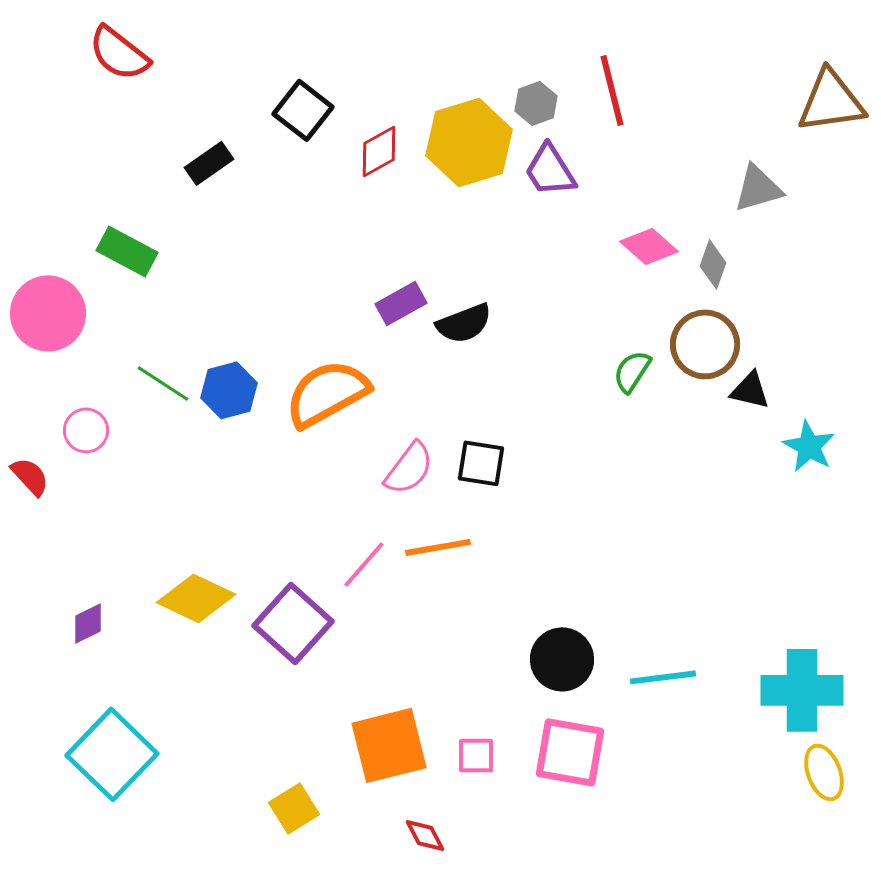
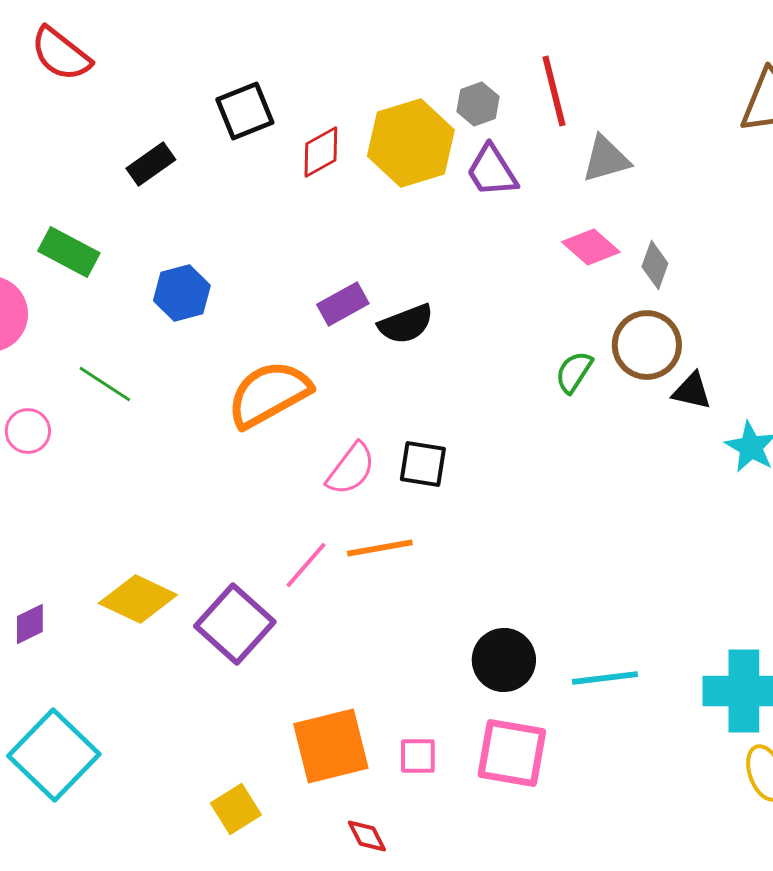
black square: (303, 110) -> (245, 111), turned 30
gray triangle: (758, 188) -> (606, 159), moved
blue hexagon: (229, 390) -> (182, 293), moved

